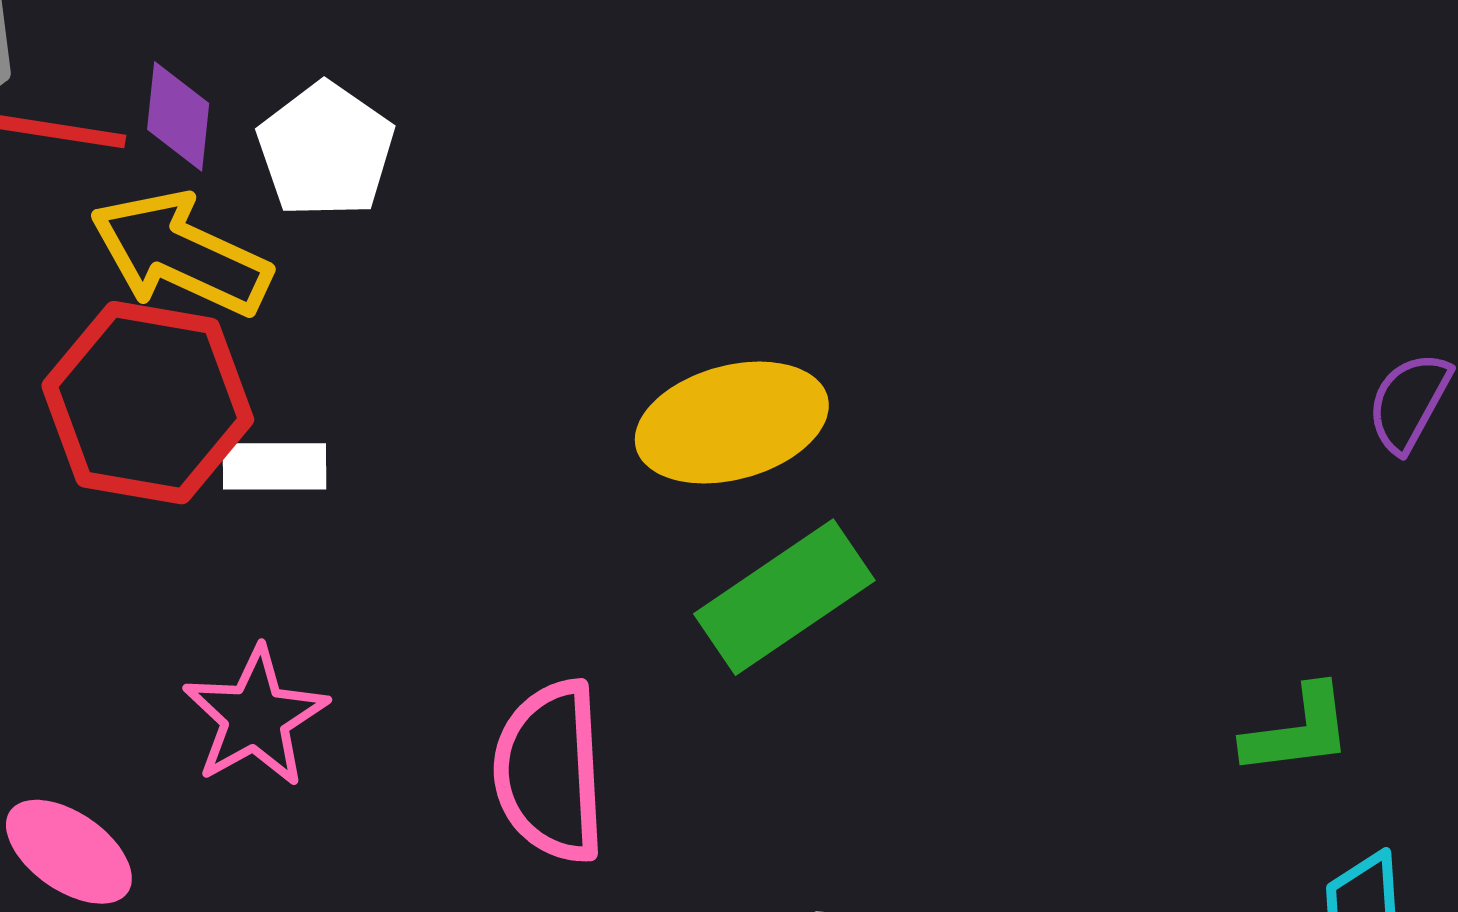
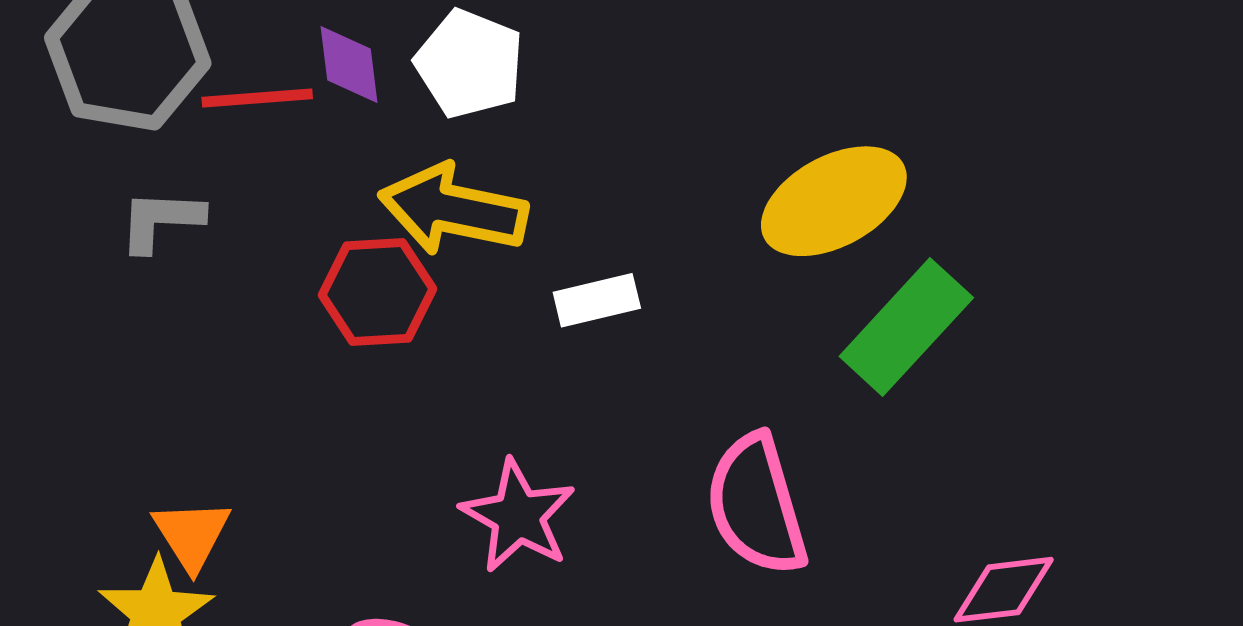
yellow arrow: (180, 254) -> (453, 210), moved
red hexagon: (148, 403) -> (378, 292), size x0.7
white rectangle: (274, 466) -> (597, 300), moved

